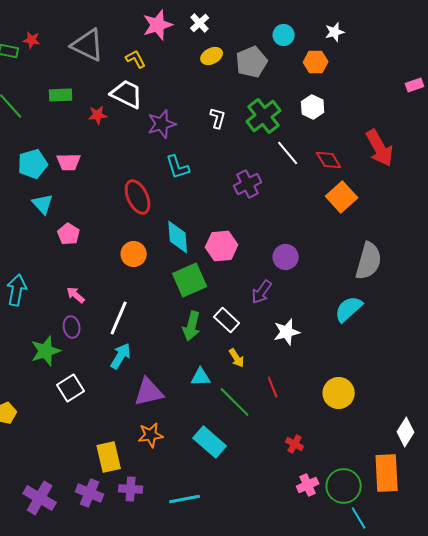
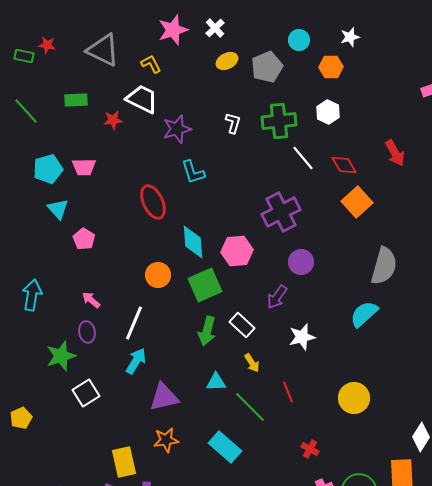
green cross: (264, 116) -> (279, 121), turned 32
red arrow: (380, 148) -> (395, 153), size x0.7
purple cross: (248, 184) -> (281, 212), moved, size x1.4
orange circle: (134, 254) -> (158, 275), moved

